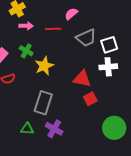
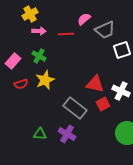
gray trapezoid: (86, 38) -> (105, 30), moved
yellow star: (44, 66) -> (45, 80), moved
white cross: (108, 67) -> (121, 91), moved, turned 30
gray rectangle: (43, 103) -> (75, 108), moved, turned -70

